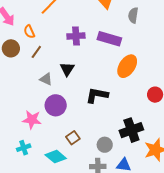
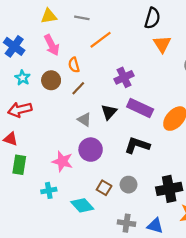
purple cross: (76, 36) -> (124, 77), turned -30
purple rectangle: (109, 39) -> (140, 108), moved
brown square: (73, 138) -> (104, 188), turned -32
gray circle: (105, 145) -> (129, 185), moved

